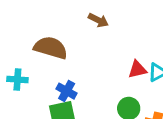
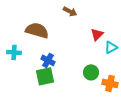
red triangle: (137, 69) -> (97, 34), moved, turned -32

